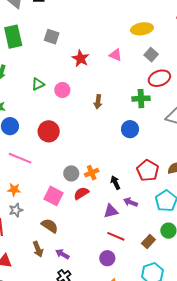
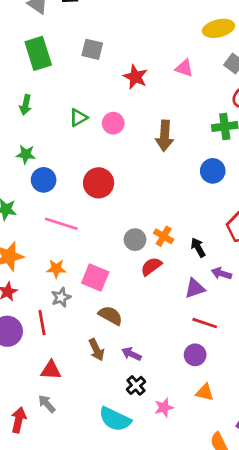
brown arrow: (98, 102) -> (165, 136), size x1.5
orange cross: (92, 173) -> (164, 236), turned -32
pink square: (53, 196) -> (95, 277), moved

